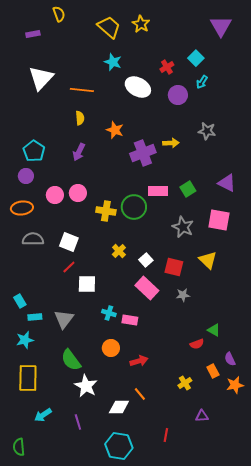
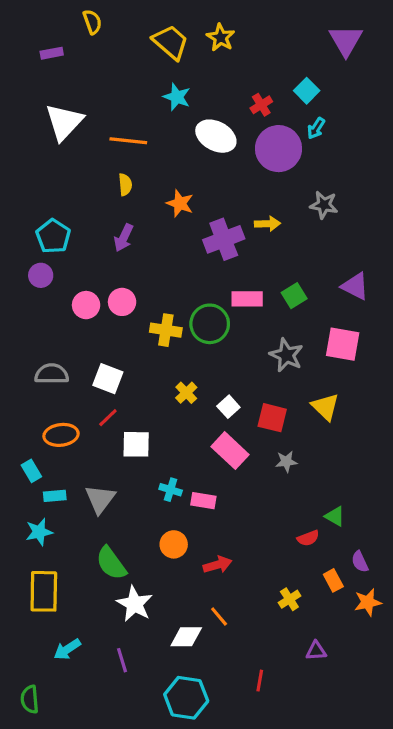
purple circle: (178, 95) -> (279, 149), size x1.5
orange ellipse: (22, 208) -> (61, 435), moved

